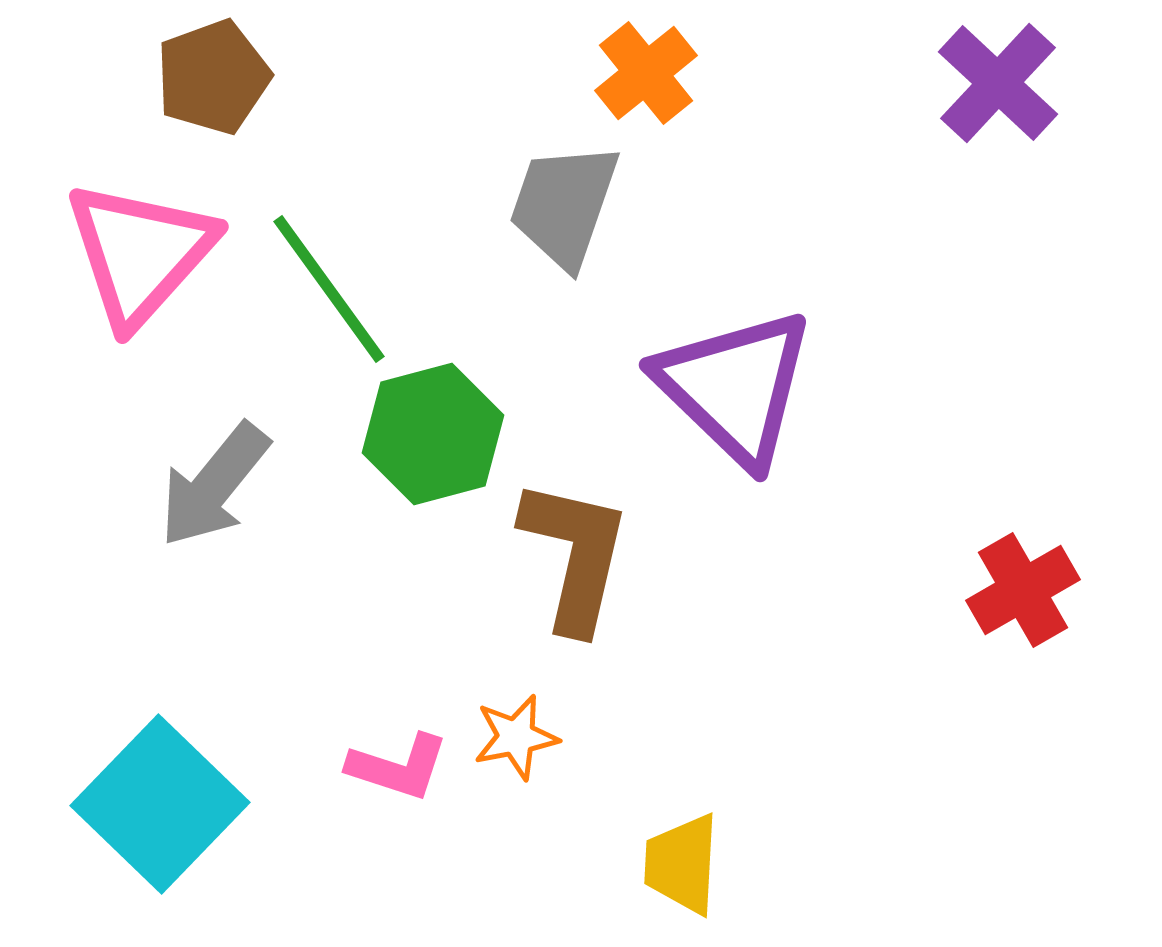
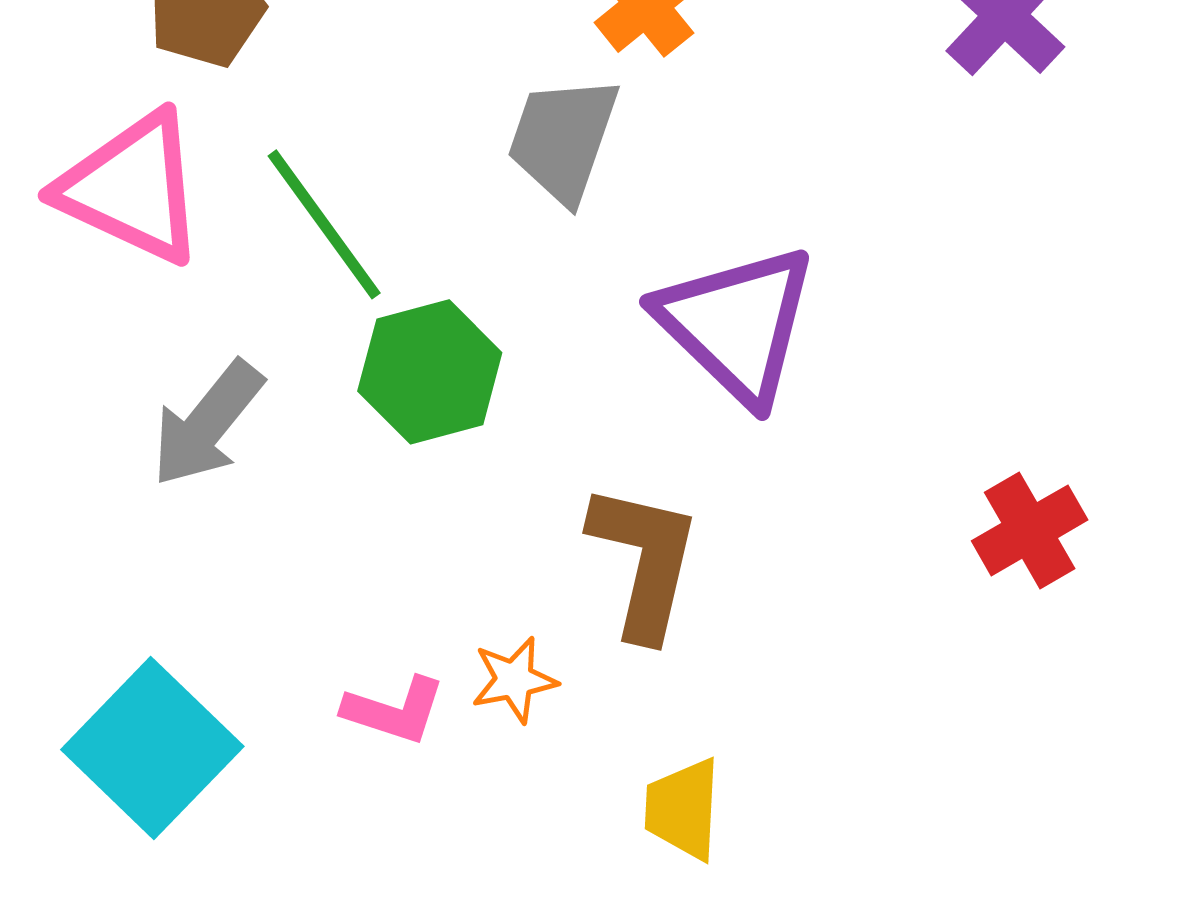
pink triangle: (140, 253) -> (132, 188), turned -47
brown L-shape: (575, 555) -> (644, 561), moved

